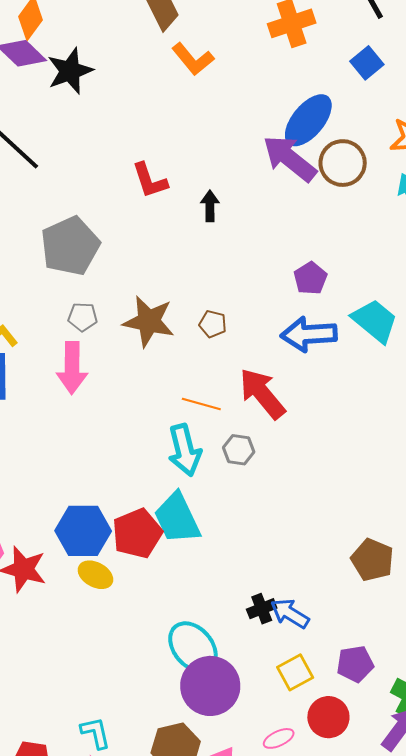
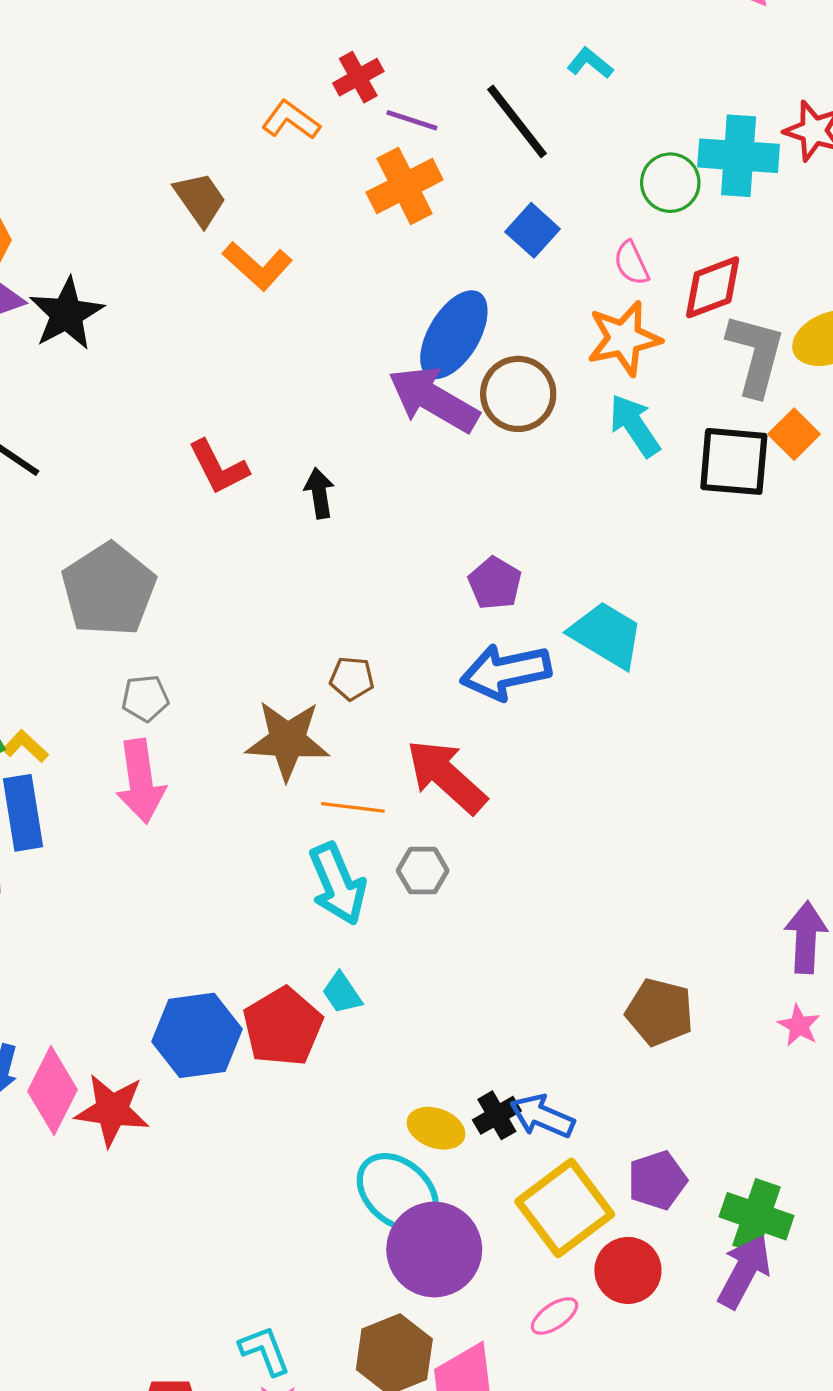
brown star: (149, 321) -> (287, 740), moved
cyan trapezoid: (177, 518) -> (342, 993), size x0.5
yellow ellipse: (95, 575) -> (436, 1128), moved
yellow square: (295, 672) -> (565, 1208), size x1.6

